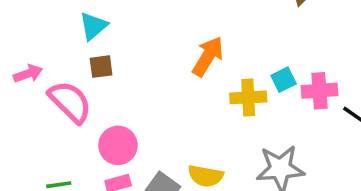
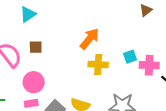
brown square: (101, 67) -> (36, 47), moved
yellow cross: (248, 97) -> (98, 64), moved

